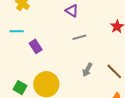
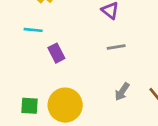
green square: (20, 88) -> (30, 106), turned -32

